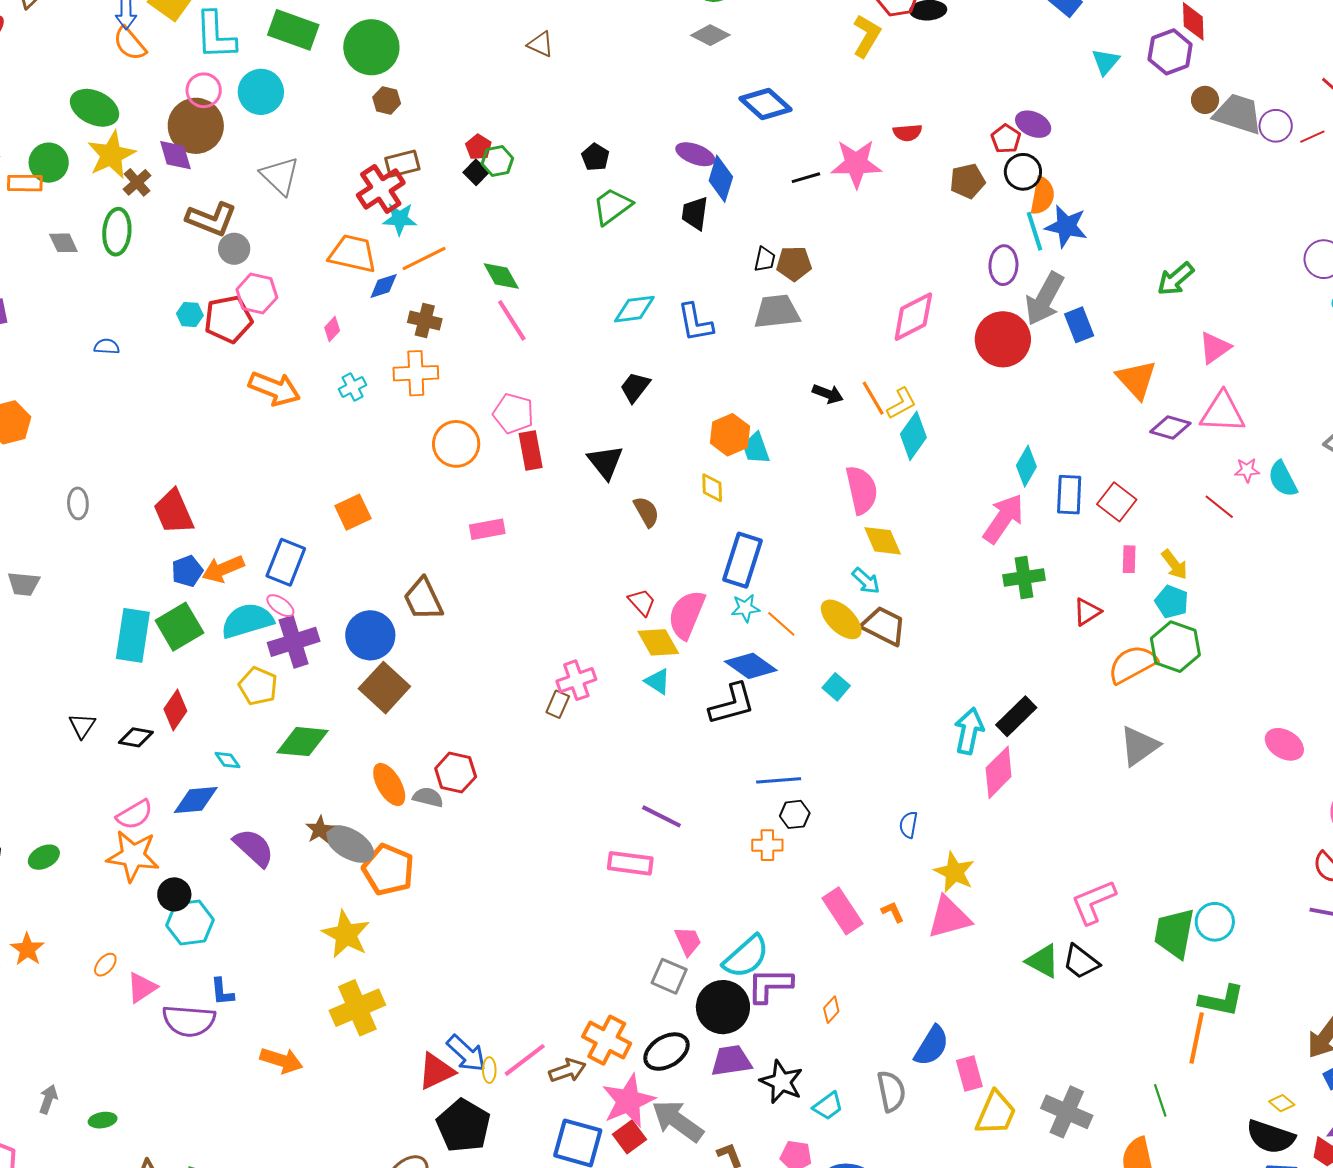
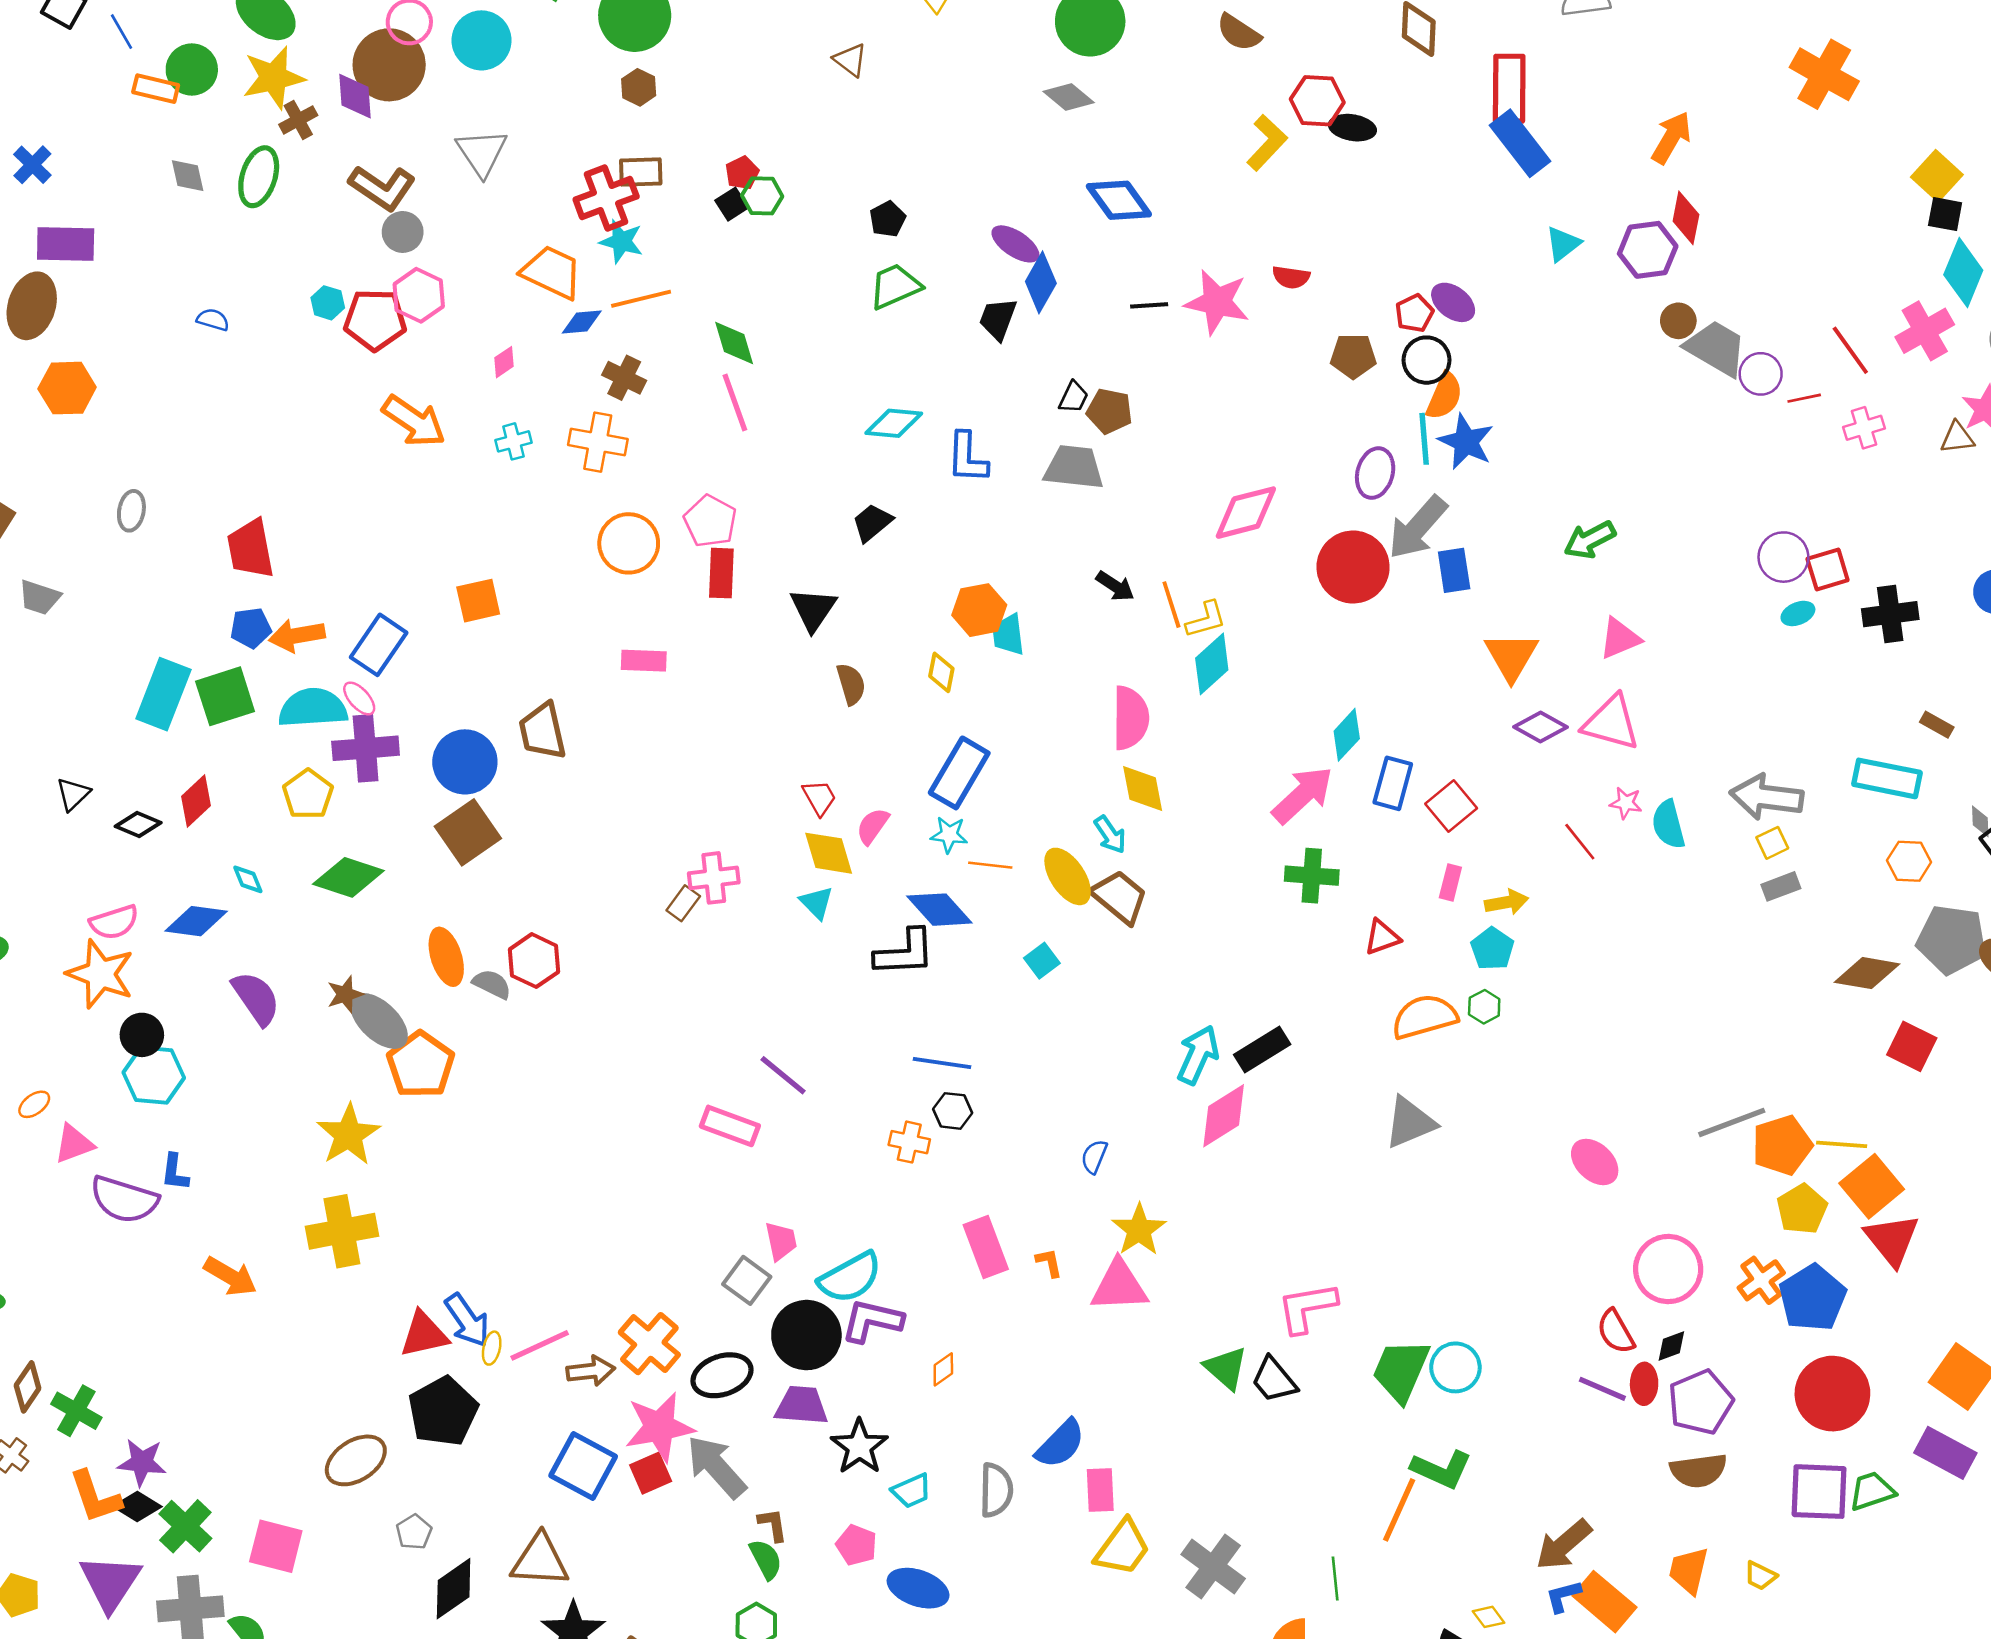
yellow arrow: (1175, 565) -> (1507, 902), turned -76
pink semicircle: (687, 615) -> (873, 826), size x0.6
orange line: (781, 624) -> (990, 865), turned -48
green hexagon: (1175, 647) -> (1484, 1007), size x0.5

